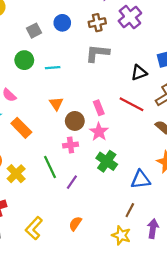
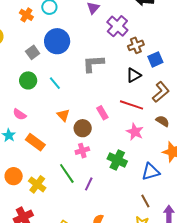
blue circle: (62, 23) -> (57, 41), size x1.6
brown cross: (97, 23) -> (136, 45), moved
cyan line: (53, 68) -> (55, 83), turned 64
pink star: (99, 132) -> (135, 132), moved
brown line: (130, 210) -> (145, 201), turned -48

